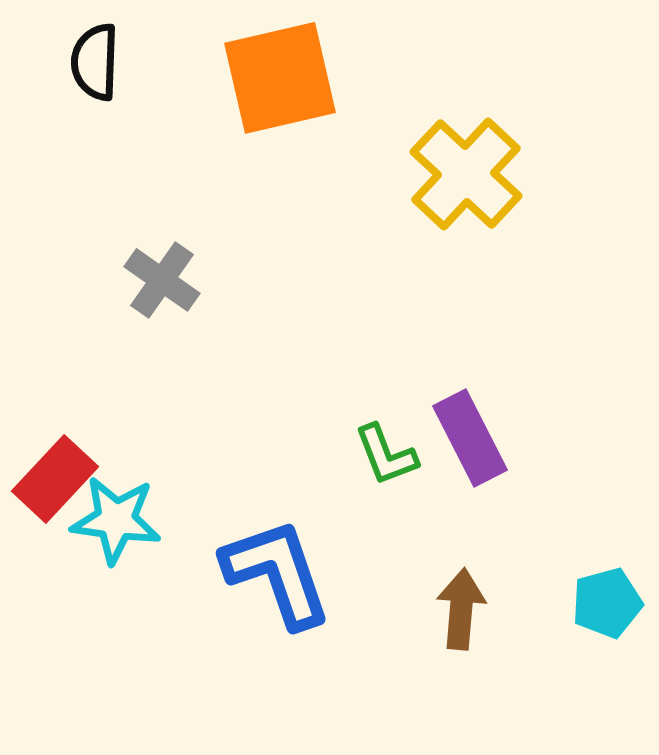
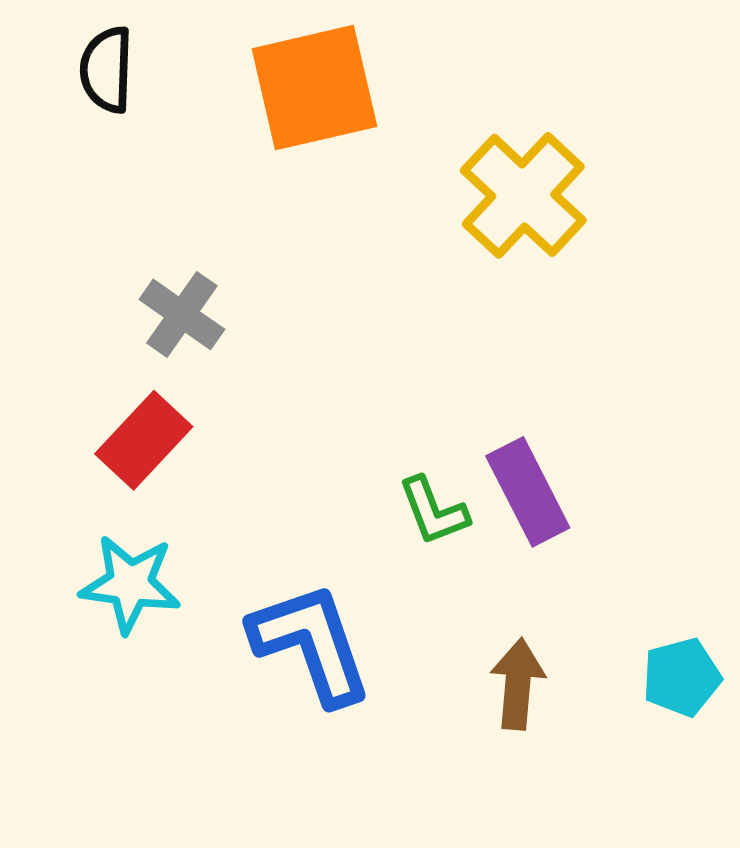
red rectangle: (55, 479) -> (144, 440), moved

